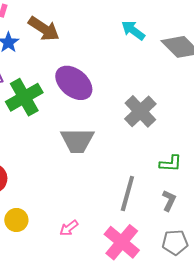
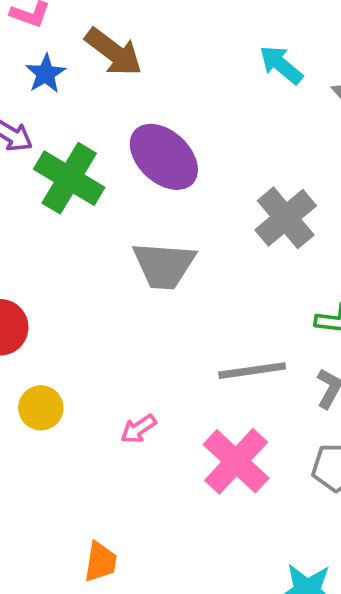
green cross: (24, 97) -> (69, 178), turned -33
gray line: (127, 194) -> (252, 371), turned 63

